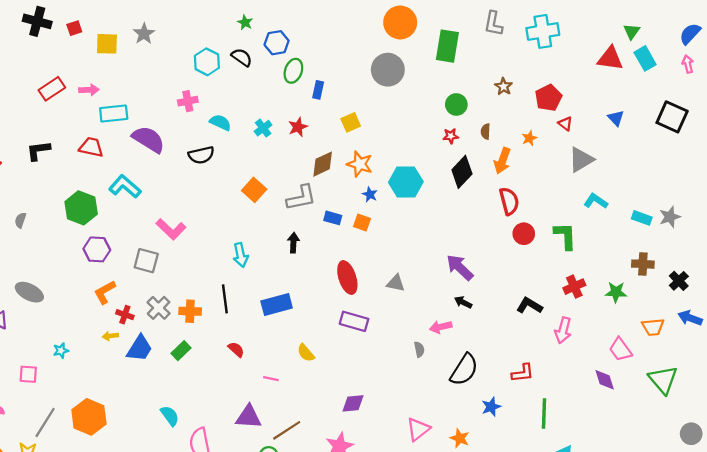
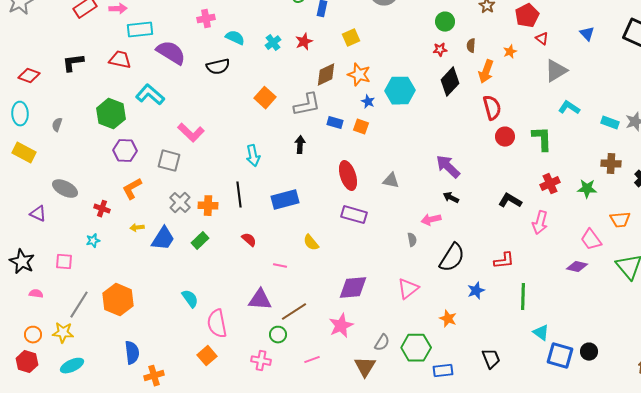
red cross: (125, 315) -> (102, 209), moved
purple diamond: (605, 380) -> (577, 267), turned -60
purple diamond: (353, 403) -> (353, 288), size x1.4
pink triangle: (418, 429) -> (408, 289), moved

